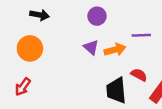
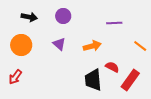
purple circle: (97, 16) -> (63, 16), moved
purple line: (141, 35) -> (114, 23), moved
purple triangle: (91, 47) -> (59, 44), moved

